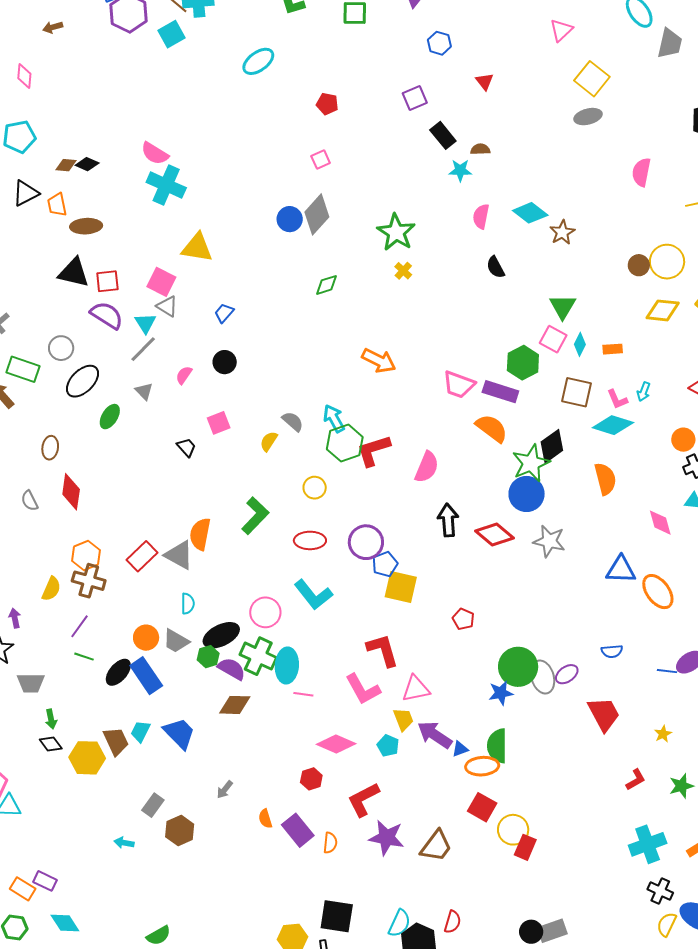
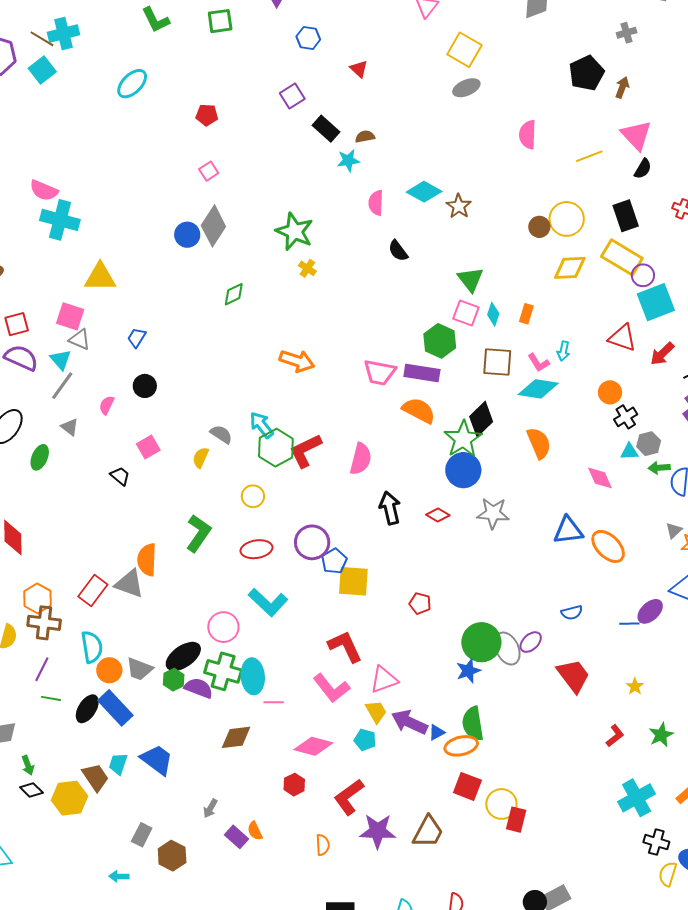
orange rectangle: (613, 349) -> (526, 314), turned -60
red diamond: (494, 534) -> (438, 515), size x0.6
cyan semicircle: (188, 604) -> (92, 647), moved, size x1.5
brown diamond: (235, 705) -> (236, 737), moved
purple rectangle: (298, 830) -> (236, 837), moved, size x0.7

